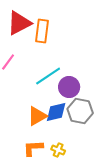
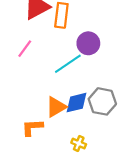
purple circle: (69, 87) -> (88, 43), moved
orange L-shape: (33, 148) -> (32, 127), moved

